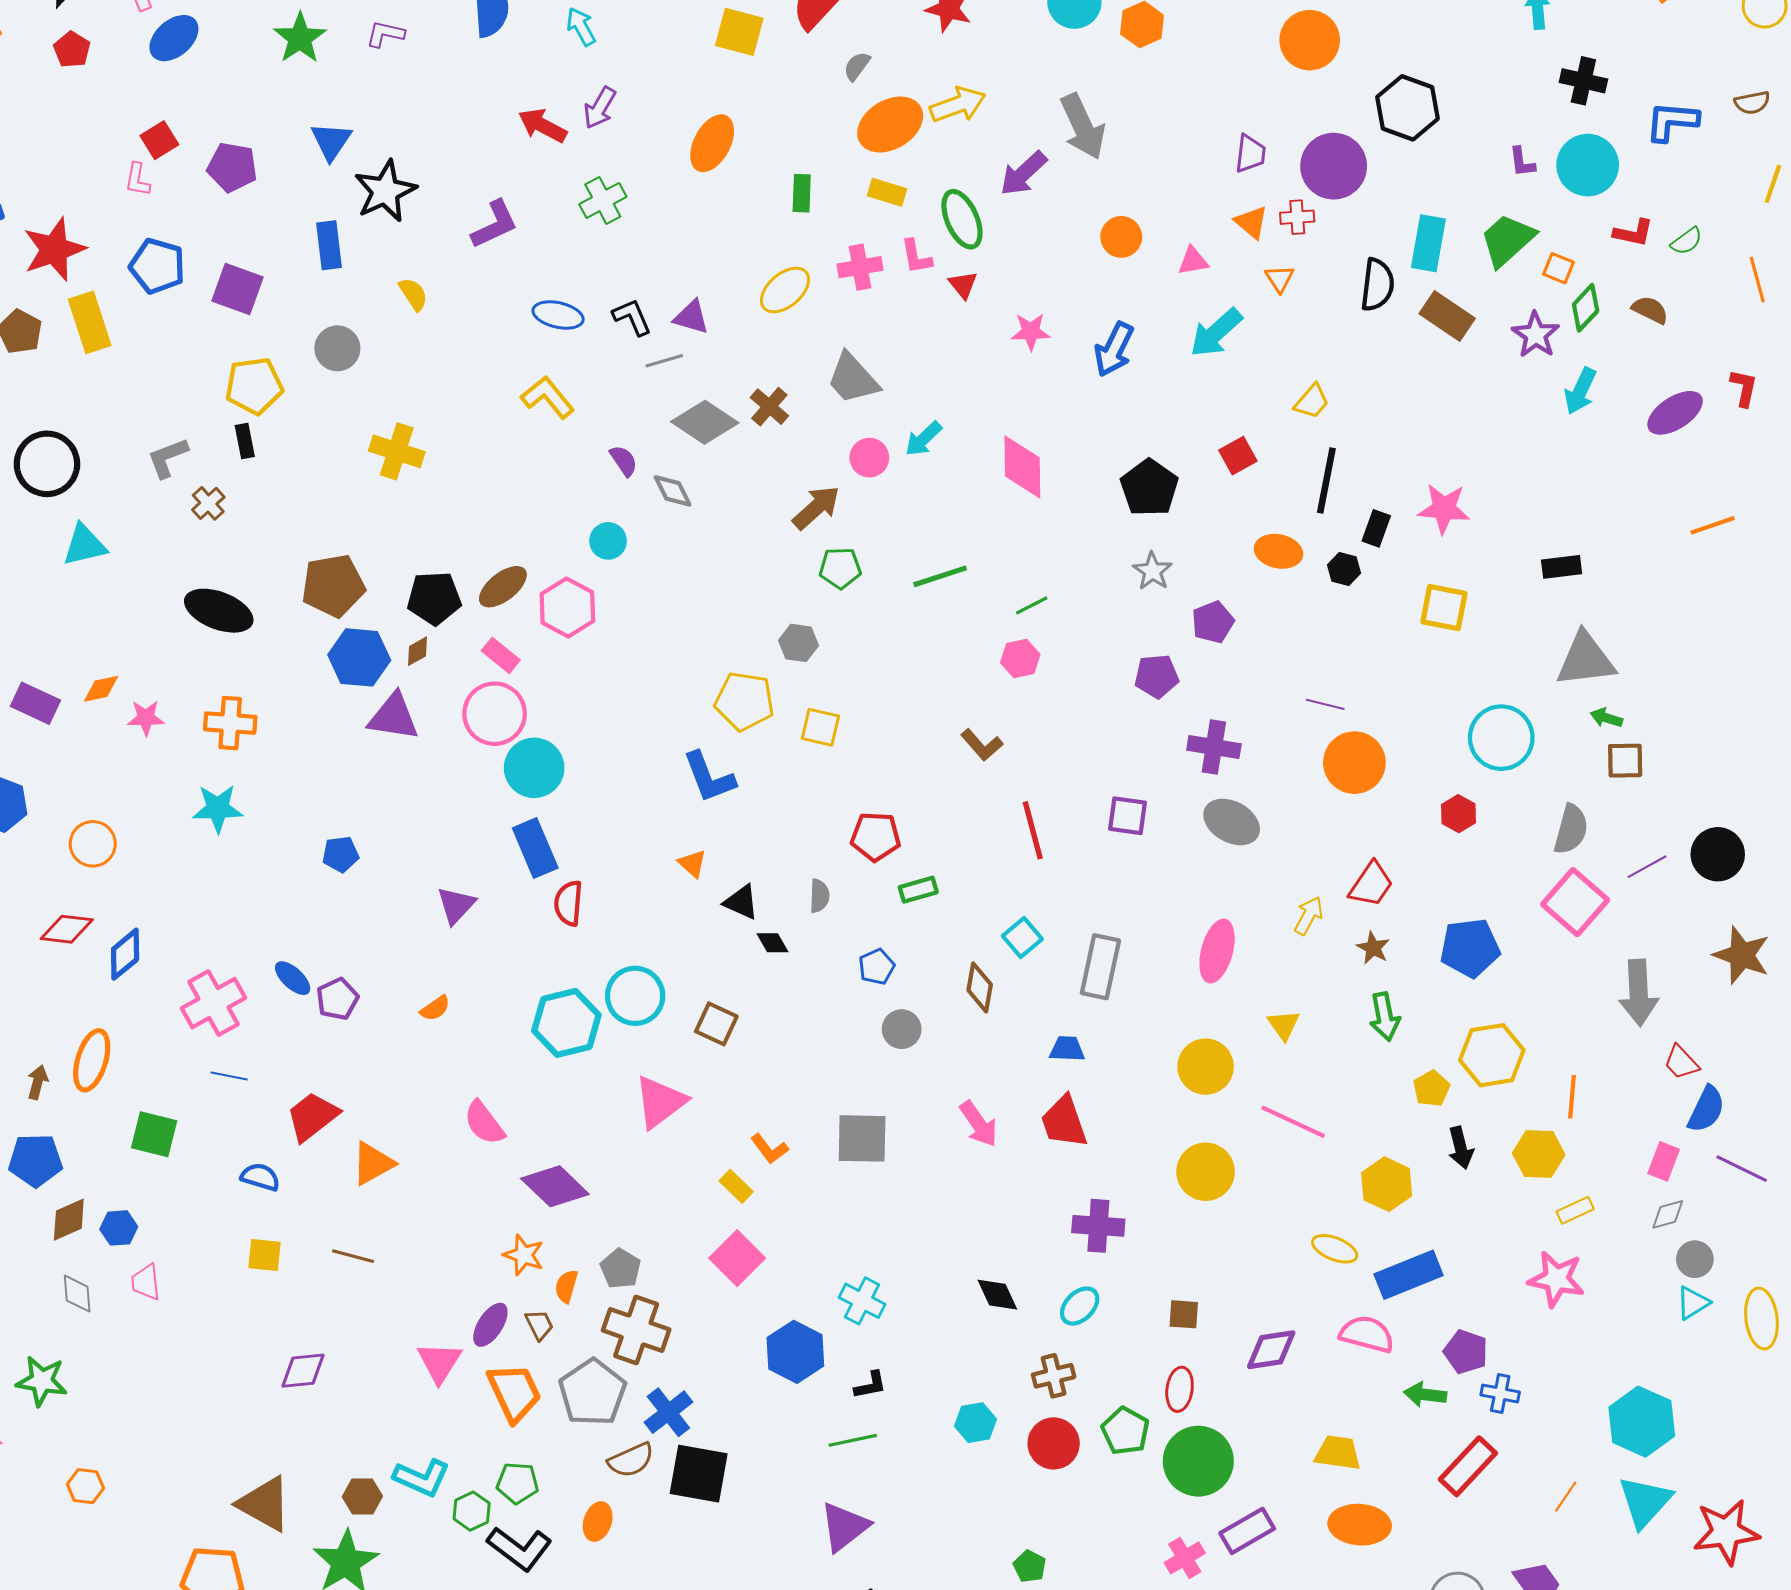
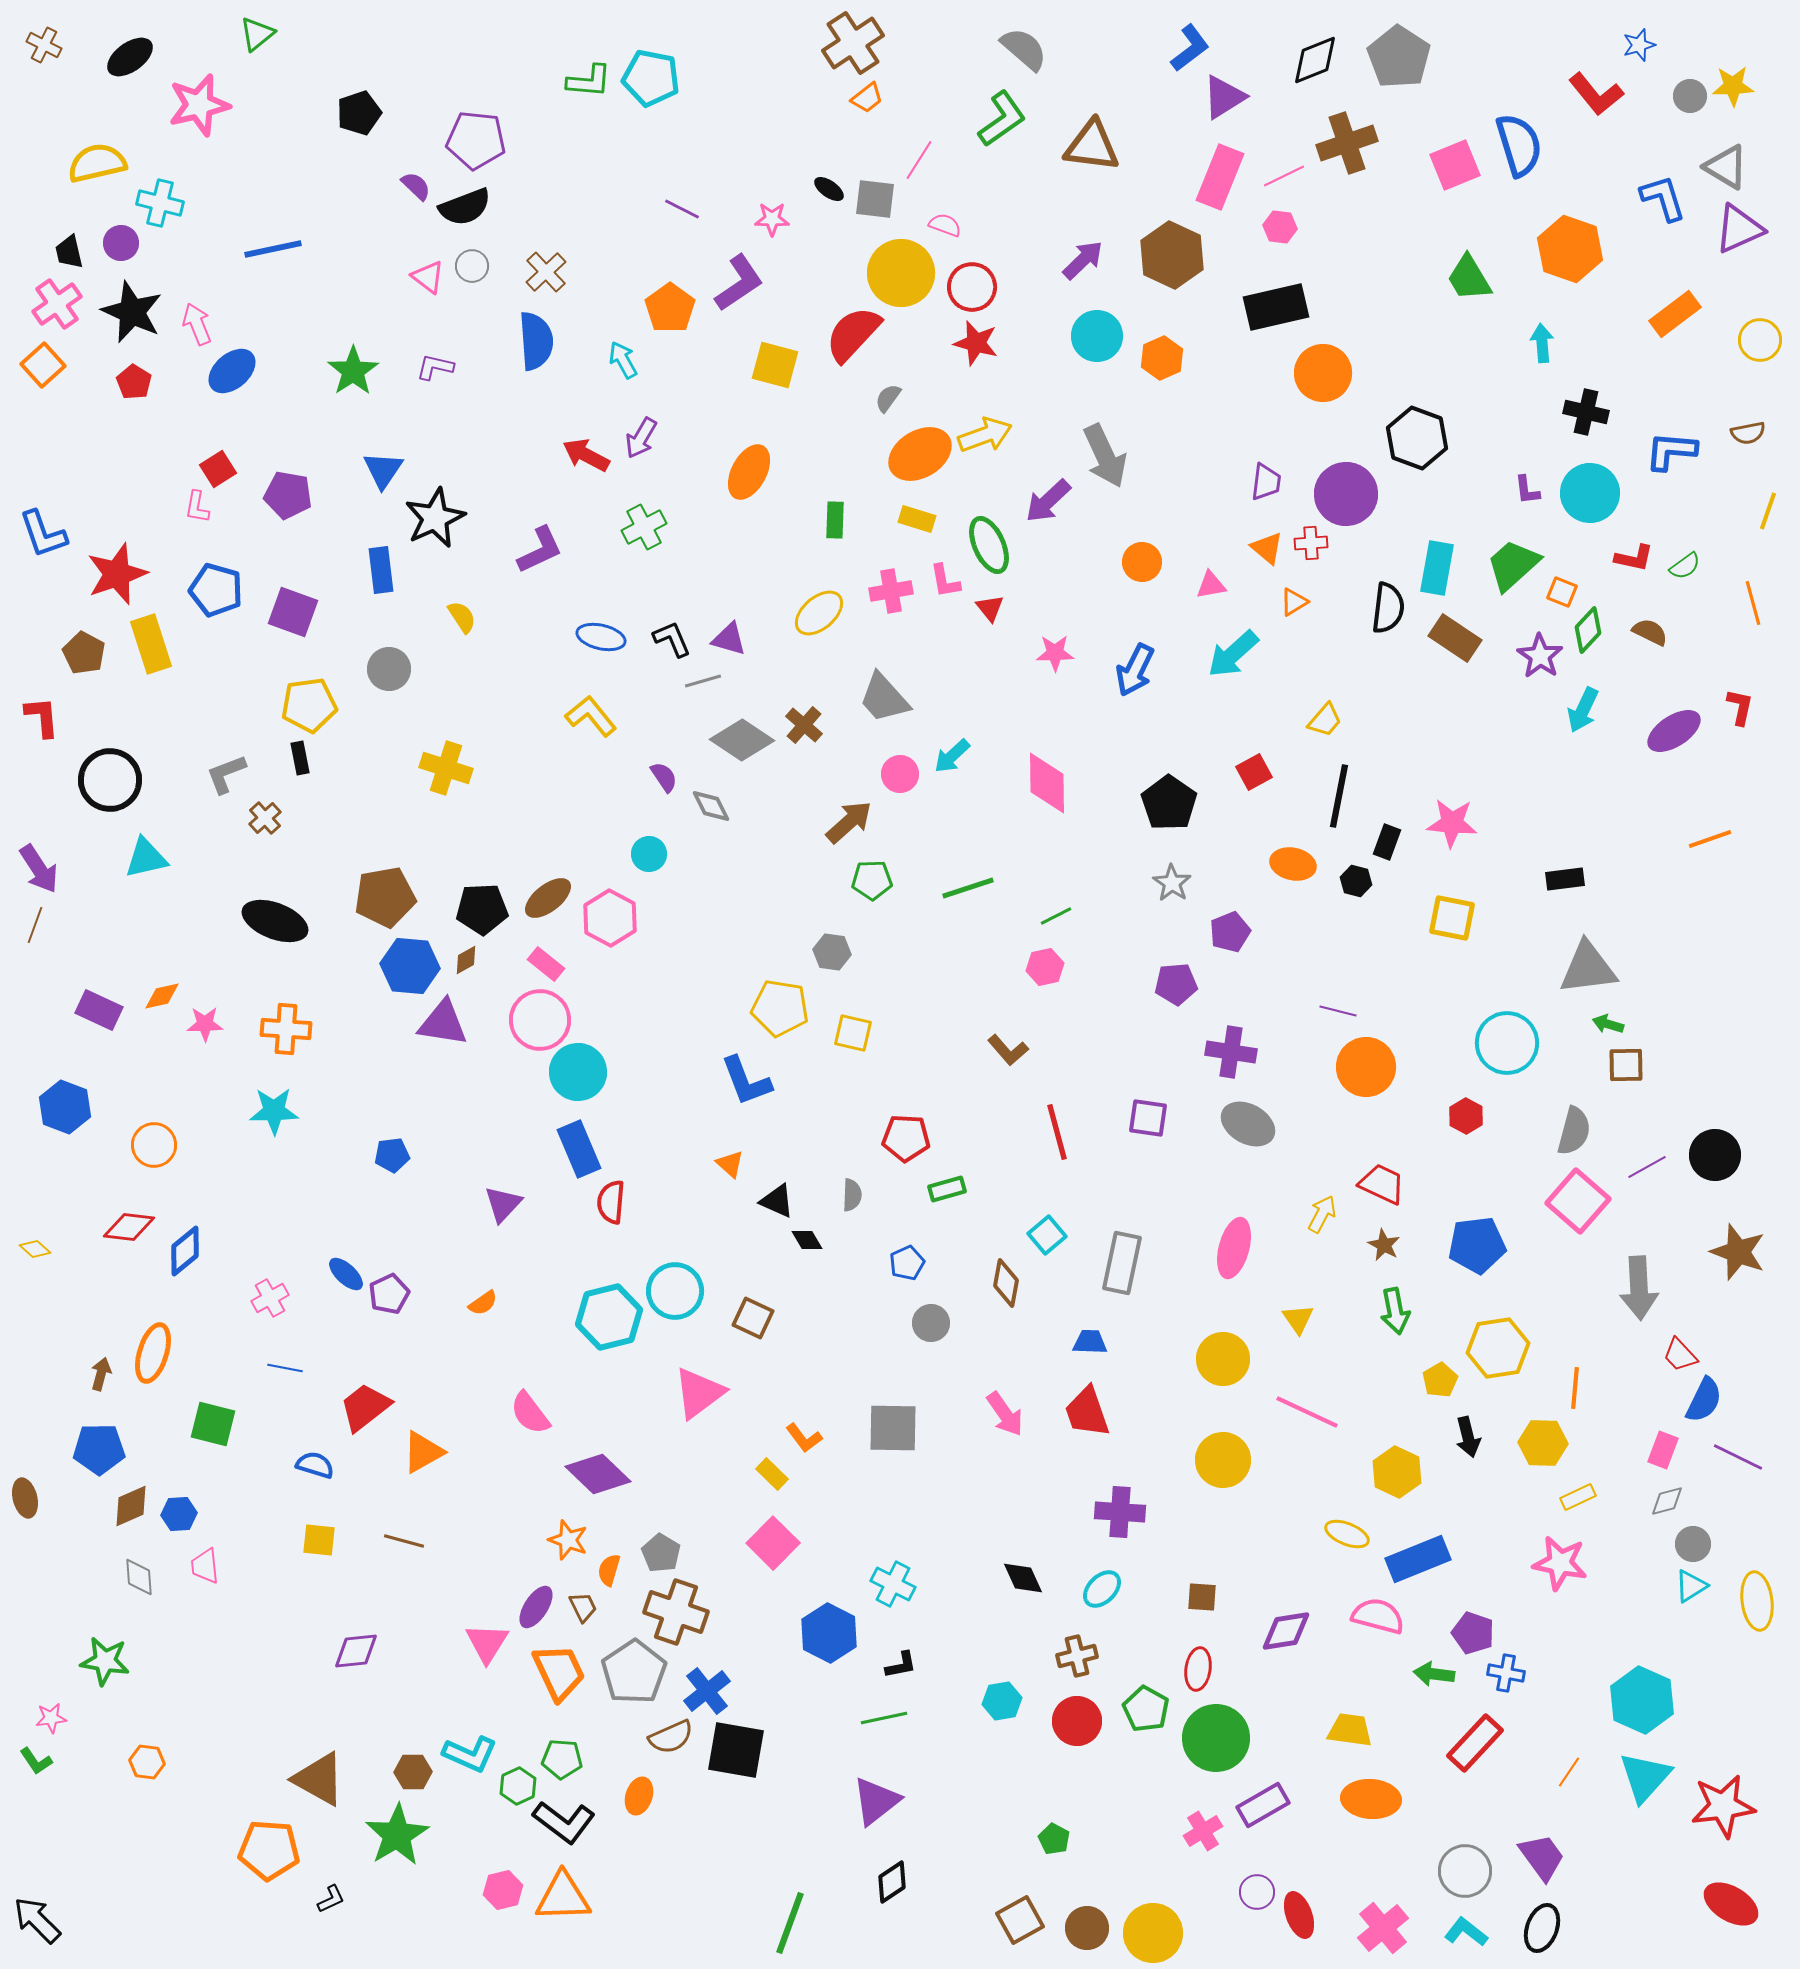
orange triangle: (1279, 279) -> (1294, 602), turned 32
red trapezoid: (1371, 884) -> (1382, 1184), turned -99
pink cross: (213, 1003) -> (270, 1298), size x0.6

